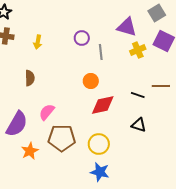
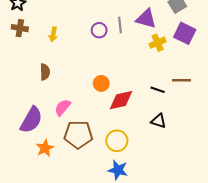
gray line: (101, 52) -> (120, 25), moved
orange circle: (91, 81) -> (101, 83), moved

